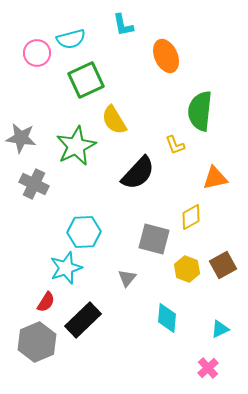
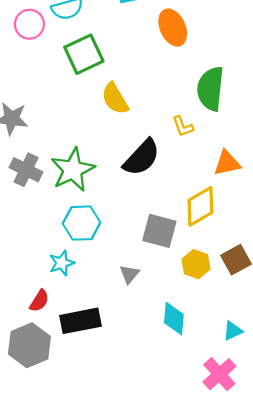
green star: (76, 146) -> (73, 170), moved
yellow diamond: (191, 217) -> (200, 206), size x1.4
cyan star: (66, 268) -> (62, 263), size x0.7
black rectangle: (83, 320) -> (81, 321), turned 33
pink cross: (208, 368) -> (219, 374), size x1.4

